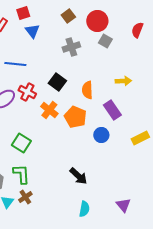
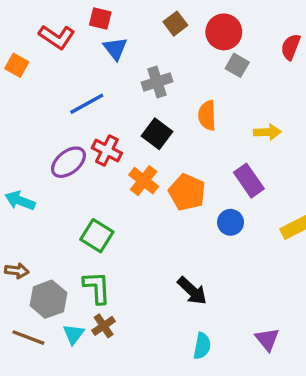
red square: (23, 13) -> (100, 19), turned 32
gray cross: (71, 47) -> (157, 82), moved
blue line: (15, 64) -> (87, 104), turned -35
orange semicircle: (87, 90) -> (207, 115), moved

